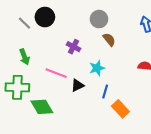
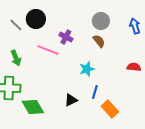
gray circle: (99, 19) -> (101, 21), moved
purple cross: (73, 47) -> (66, 37), moved
pink line: (56, 73) -> (48, 50), moved
black triangle: (78, 85) -> (71, 100), moved

